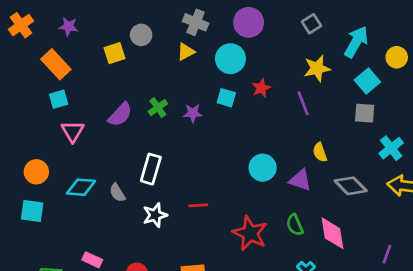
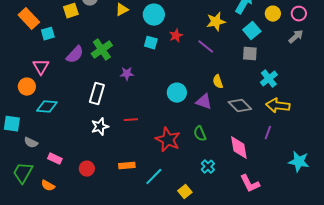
cyan square: (59, 99) -> (48, 34), moved
purple line: (303, 103) -> (206, 47), turned -30
green cross: (158, 108) -> (102, 50), size x1.5
purple star: (193, 113) -> (127, 74), moved
orange circle: (36, 172) -> (27, 87), moved
gray semicircle: (117, 193) -> (31, 143), moved, turned -32
pink diamond: (332, 233) -> (239, 148), moved
purple line: (387, 254) -> (268, 133), moved

